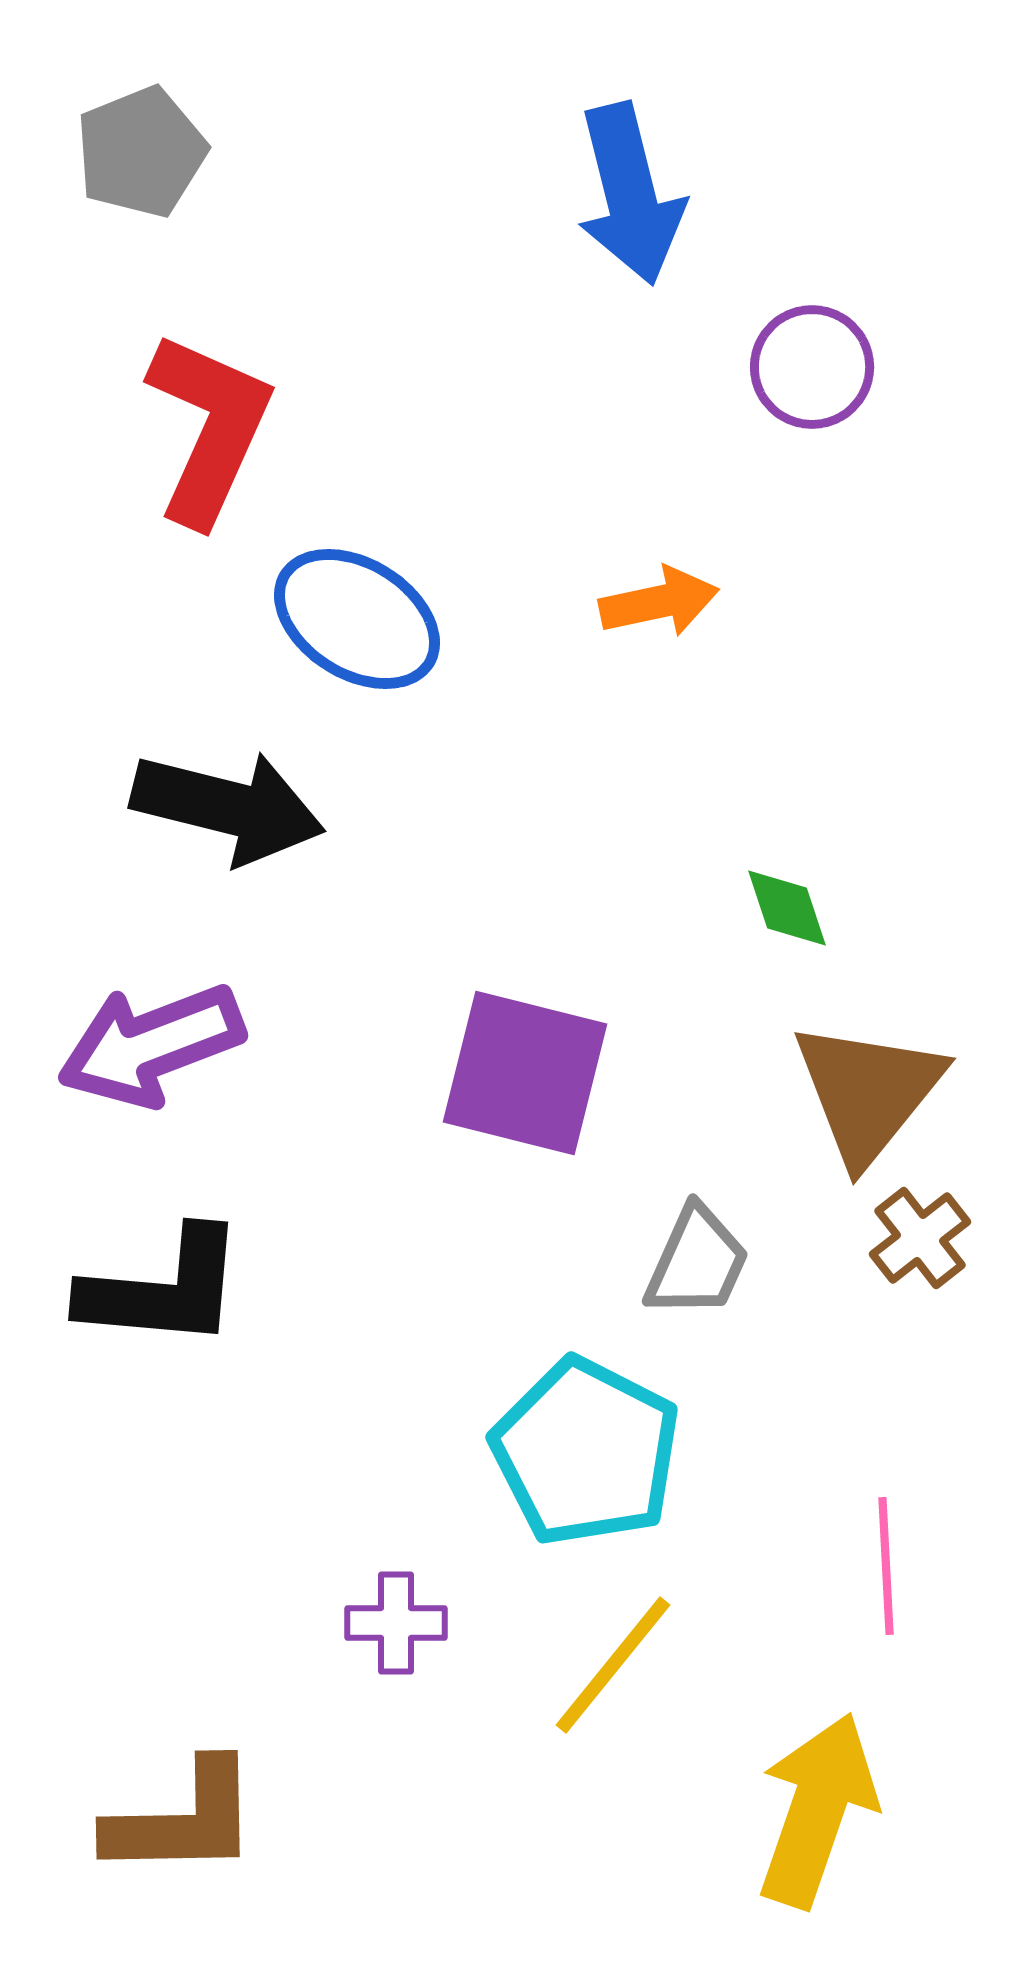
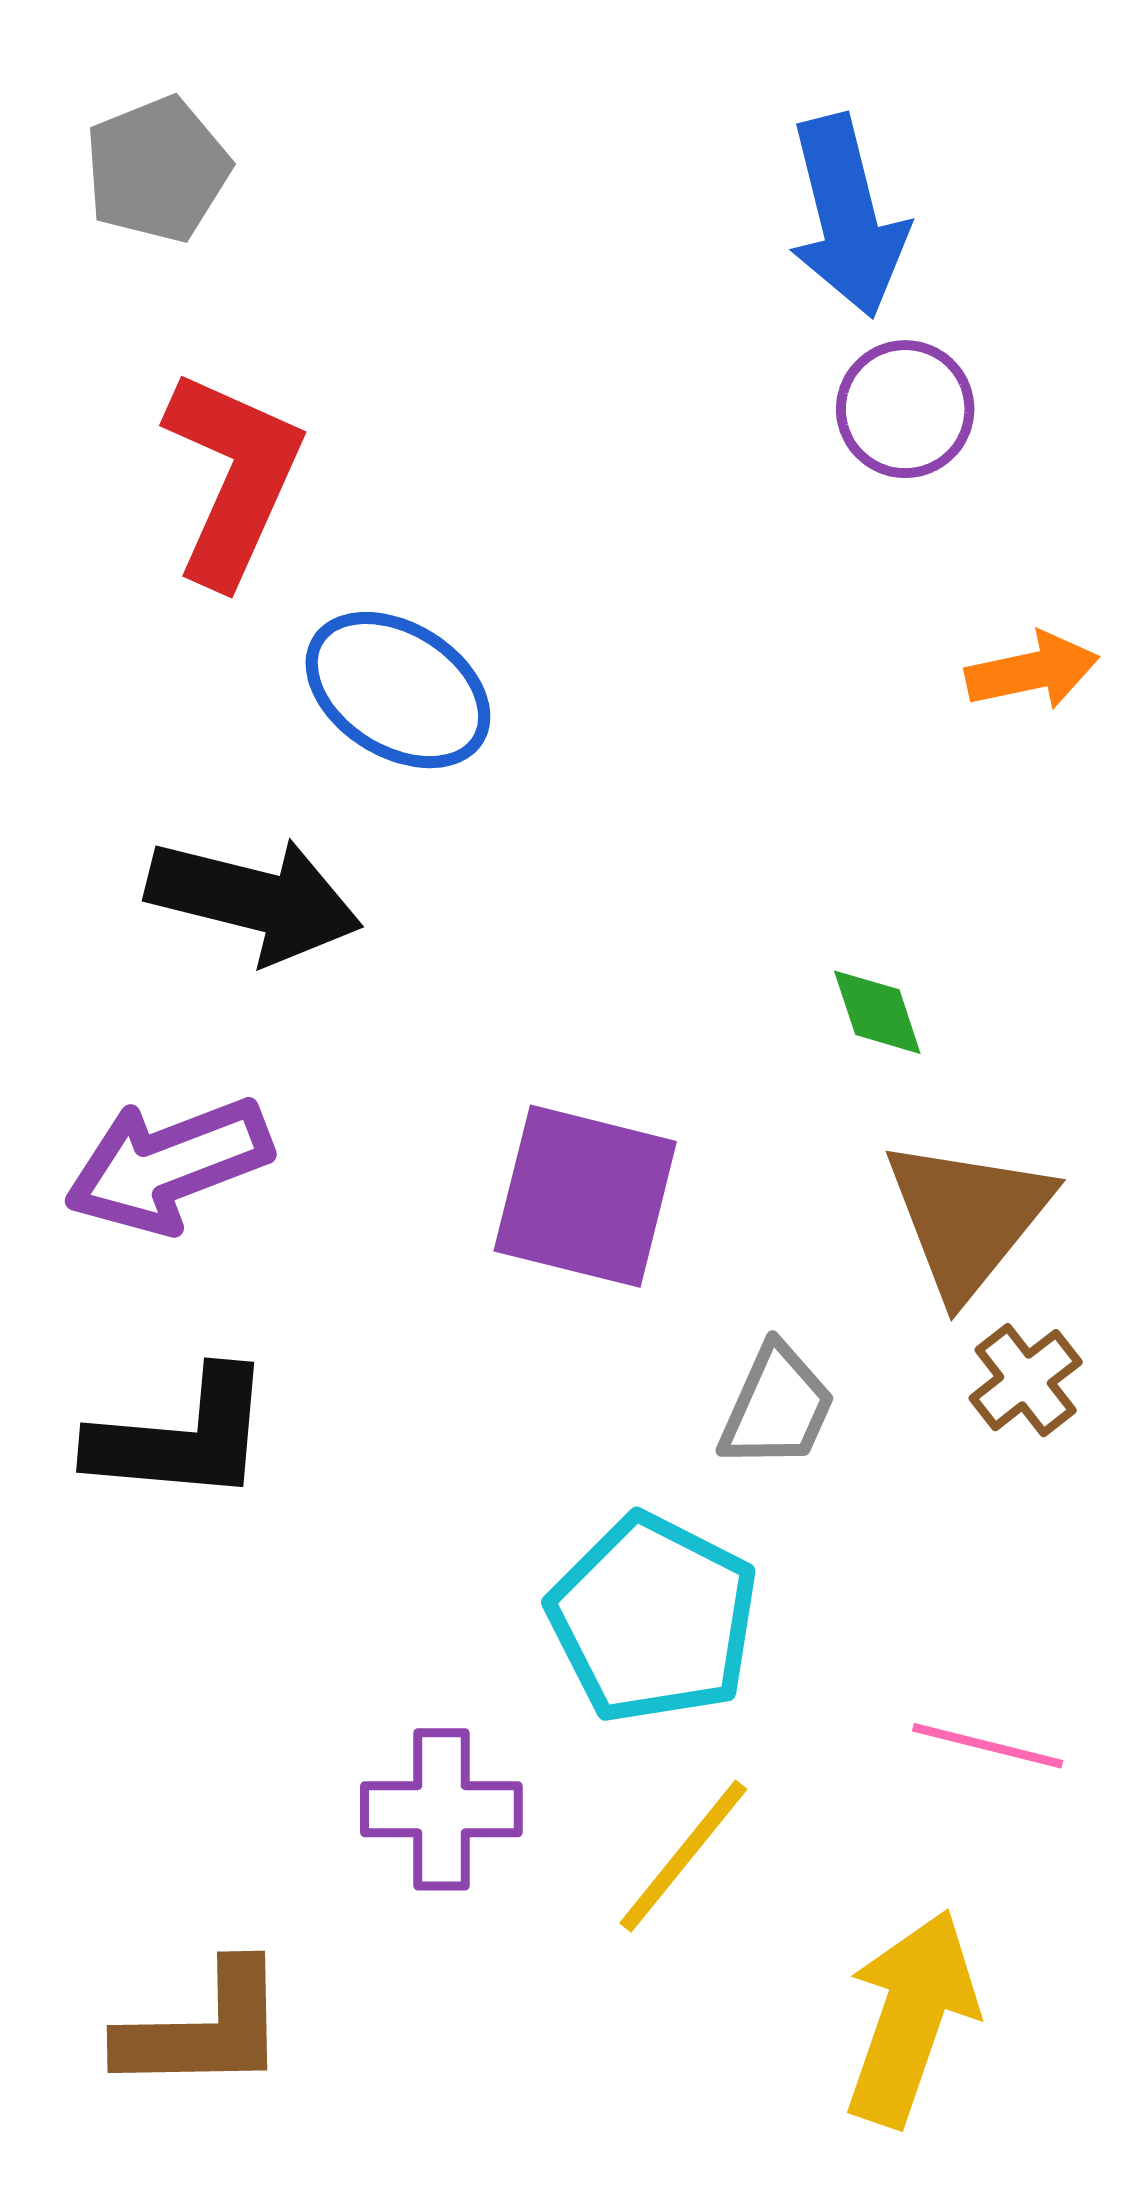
blue arrow: (630, 194) -> (847, 216), moved
orange arrow: (659, 602) -> (1032, 671), moved
pink line: (886, 1566) -> (988, 1746), turned -73
purple cross: (396, 1623) -> (441, 1809), size x1.4

